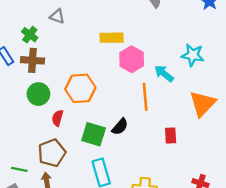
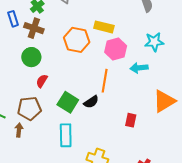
cyan star: (193, 55) -> (154, 42), moved, turned -30
cyan arrow: (164, 74) -> (139, 68), turned -60
orange hexagon: (80, 88) -> (77, 40), moved
orange line: (145, 97) -> (105, 81), moved

